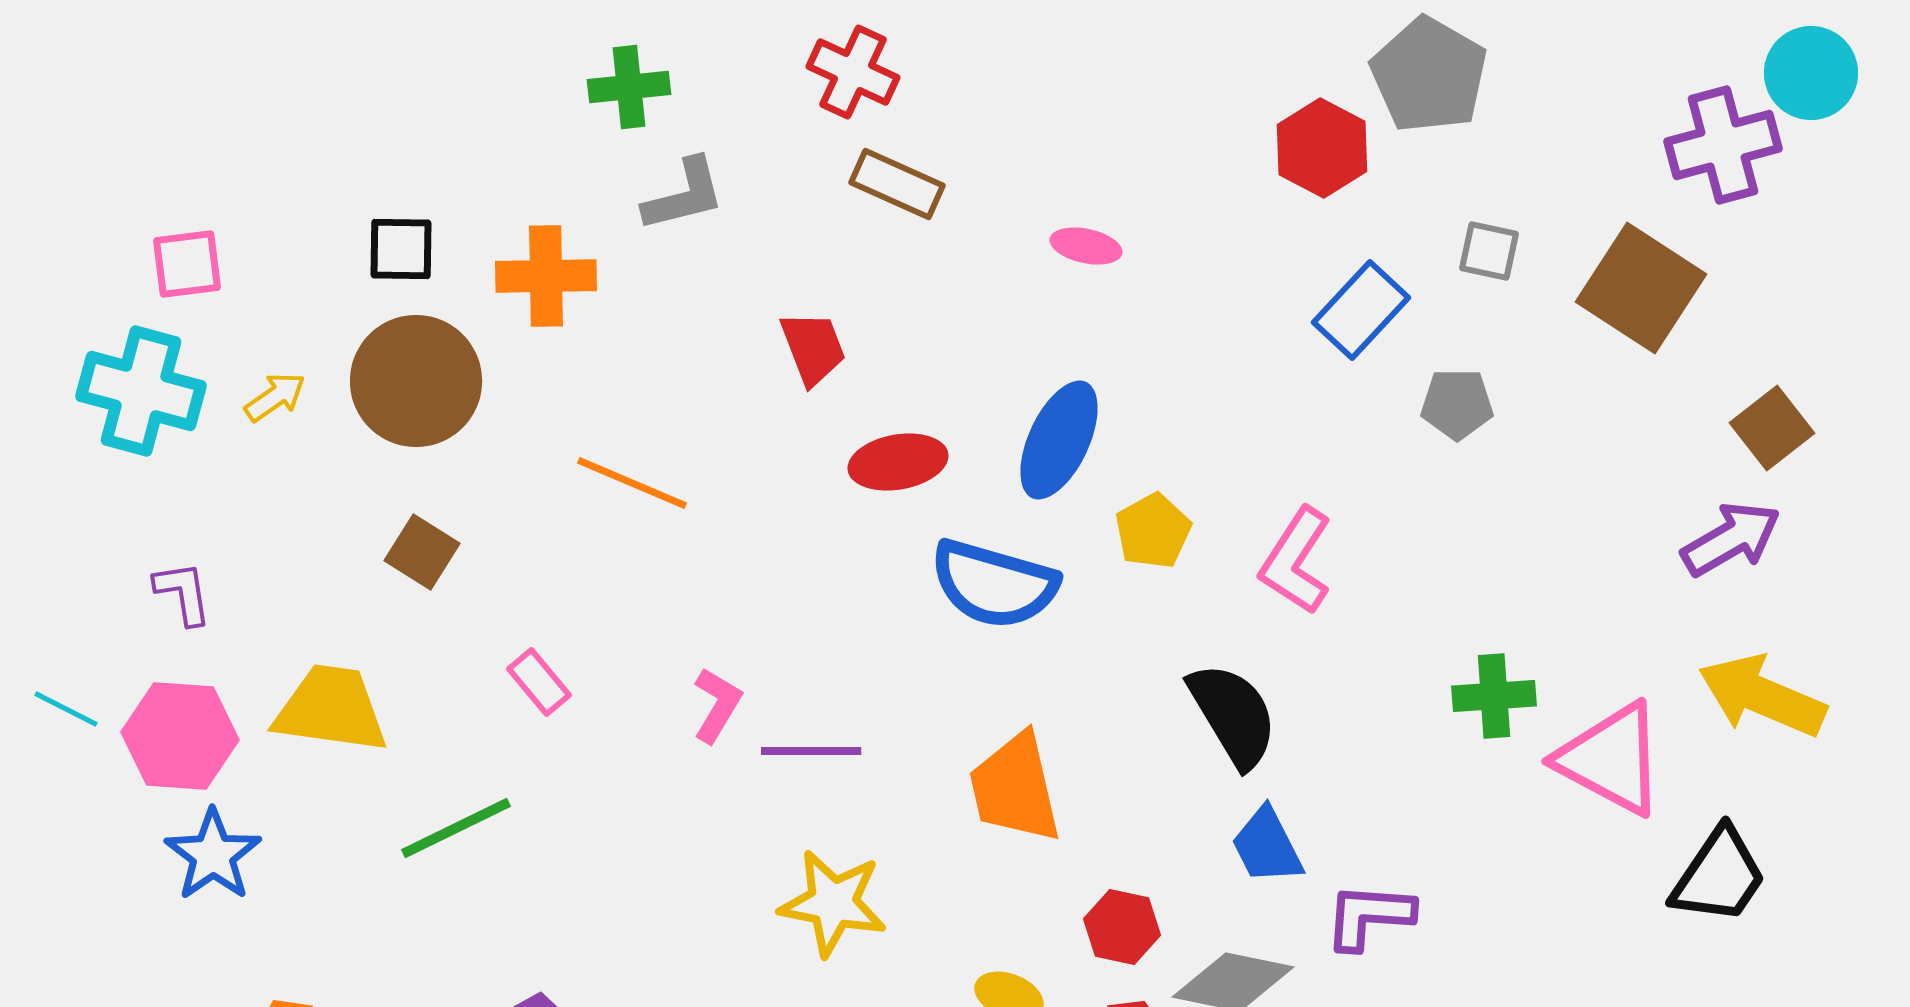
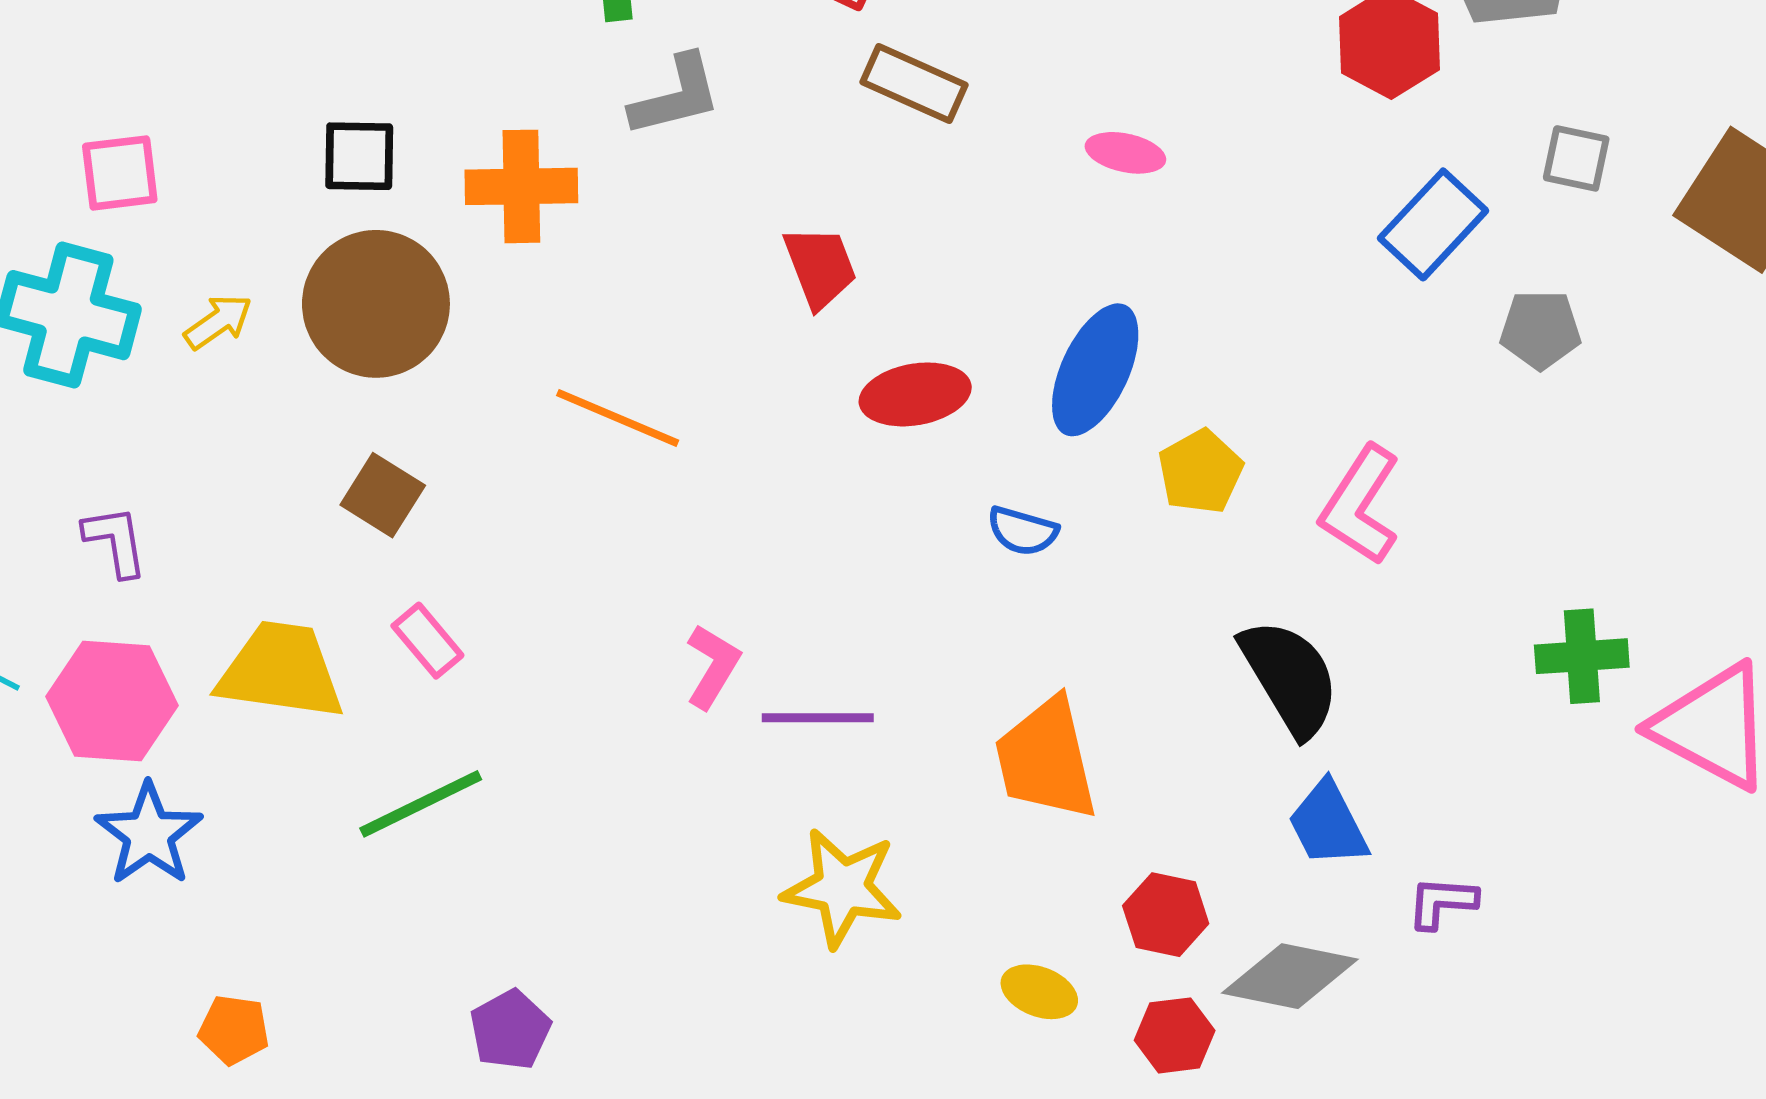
blue semicircle: (994, 584) -> (1023, 531), size x0.5
pink rectangle: (539, 682) -> (427, 641), moved
purple L-shape: (1369, 916) -> (1442, 902), size x0.7

